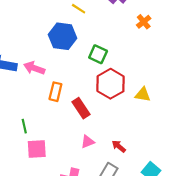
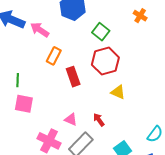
orange cross: (144, 22) -> (140, 16), moved, turned -32
yellow triangle: (143, 95) -> (118, 92), moved
pink triangle: (88, 142) -> (71, 119), moved, turned 32

